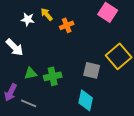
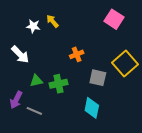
orange cross: (67, 25) -> (77, 54), moved

